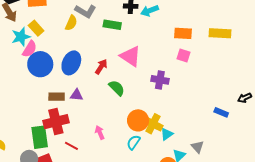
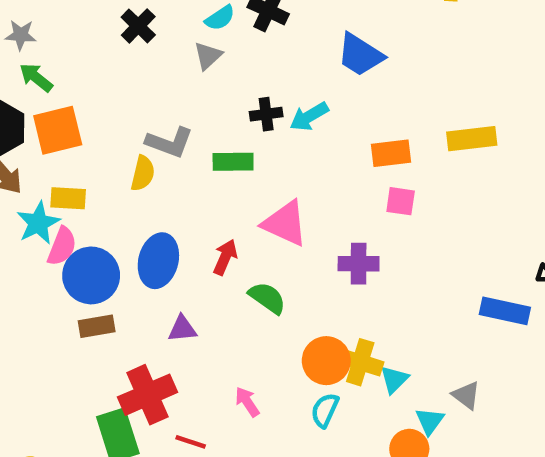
yellow rectangle: (36, 28) -> (68, 198), turned -35
brown rectangle: (57, 97) -> (97, 326), moved
blue rectangle: (221, 112) -> (505, 311), size x1.5

